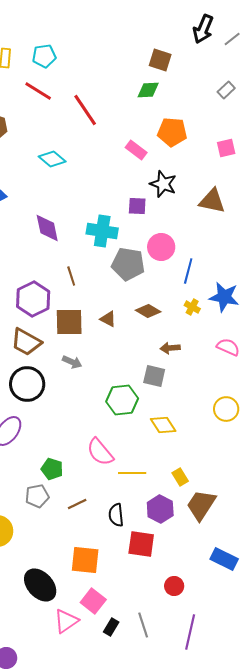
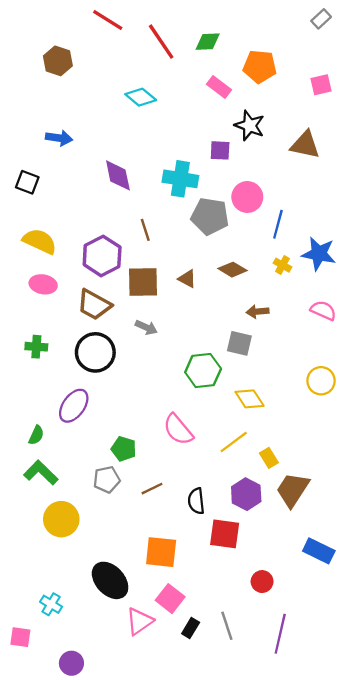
green diamond: (148, 90) -> (208, 42), moved
cyan diamond: (52, 159) -> (141, 97), moved
yellow line: (132, 473) -> (234, 442), moved, turned -36

